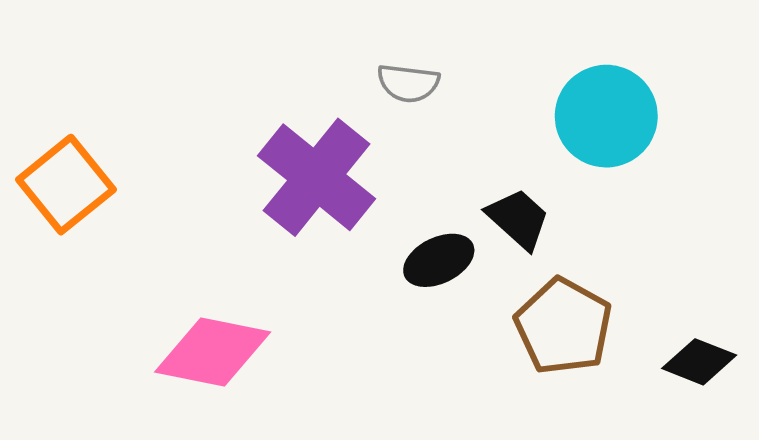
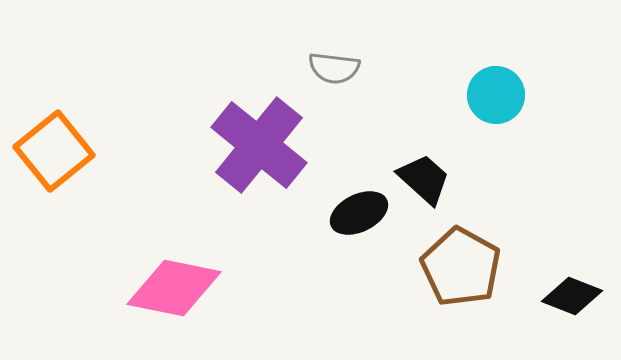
cyan circle: (606, 116) -> (496, 95), size x0.7

